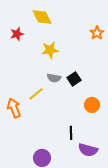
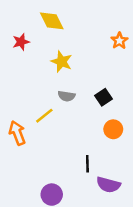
yellow star: (50, 50) -> (62, 62), turned 30
black square: (74, 79) -> (103, 97), moved

